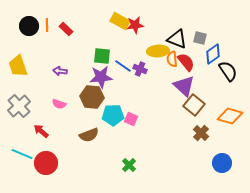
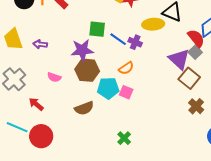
gray square: (200, 38) -> (195, 52), moved, turned 32
orange semicircle: (172, 59) -> (126, 68), moved, turned -119
red semicircle: (186, 62) -> (196, 38), moved
purple arrow: (60, 71) -> (40, 44), moved
purple star: (101, 77) -> (82, 50), moved

